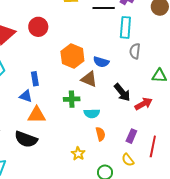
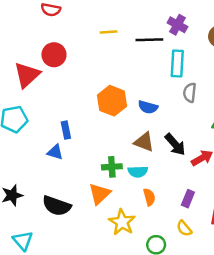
red circle: (38, 27) -> (54, 55), moved
brown triangle: (89, 79) -> (144, 142), moved
green cross: (72, 99) -> (112, 167), moved
orange triangle: (37, 115) -> (100, 194), moved, turned -42
yellow star: (78, 154) -> (122, 222), size x1.5

